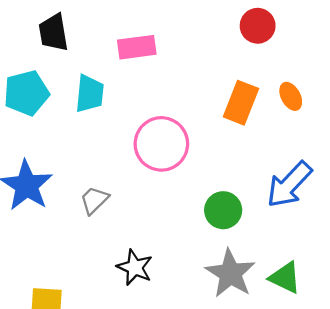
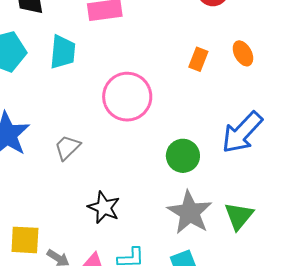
orange rectangle: (241, 103) -> (198, 59), size x0.6
green triangle: (285, 278) -> (239, 216), turned 44

